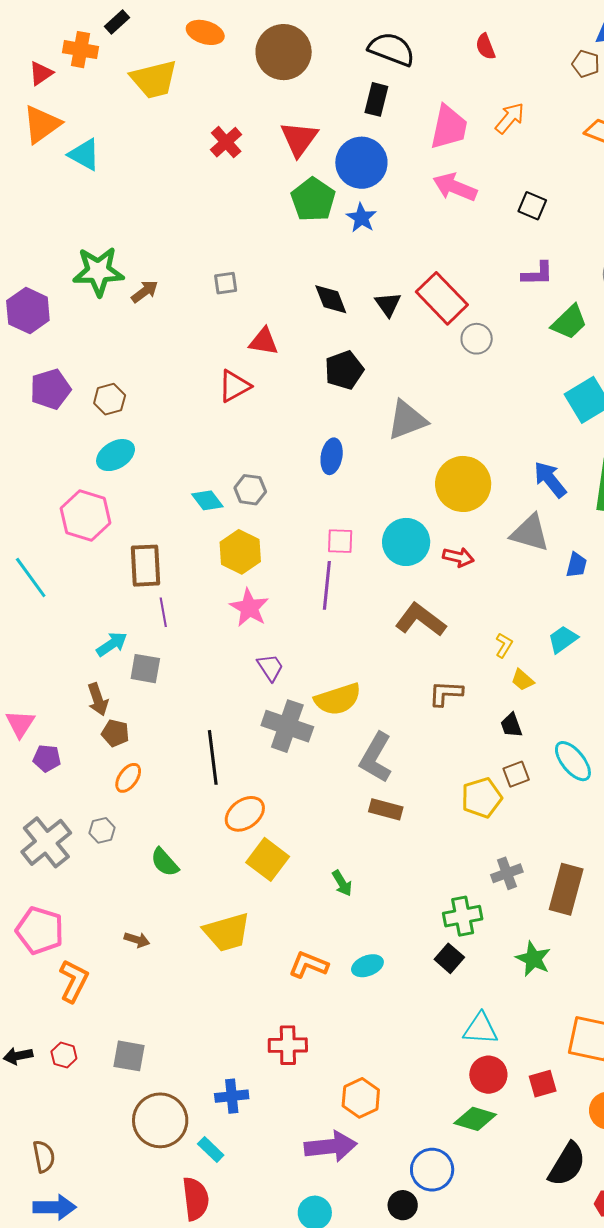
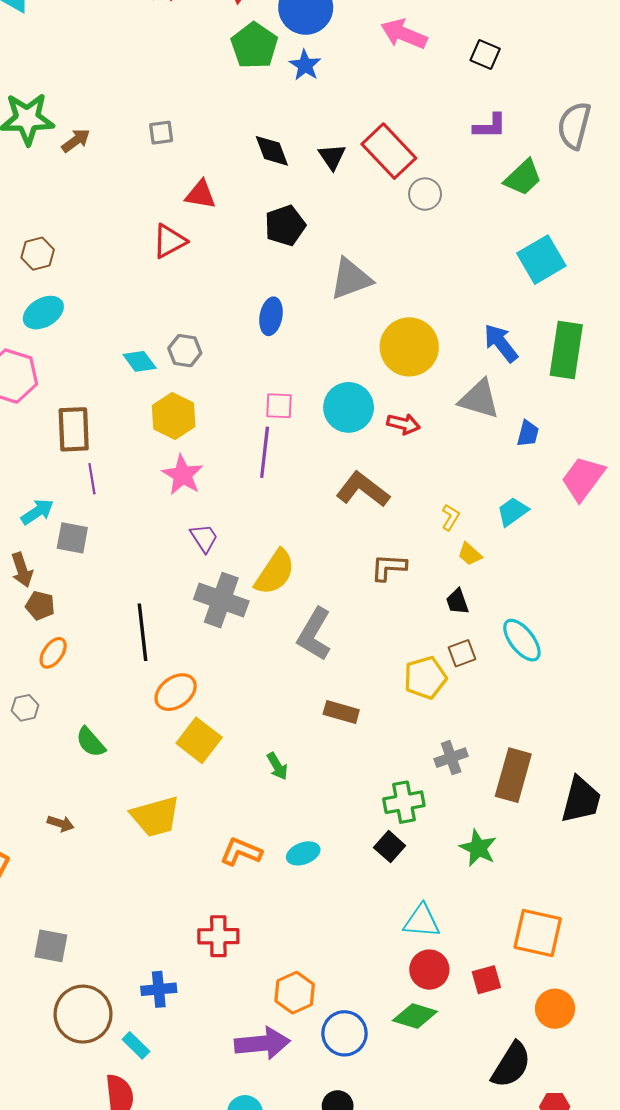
yellow semicircle: (338, 699) -> (275, 572), turned -39
brown rectangle: (386, 809) -> (341, 712), moved
blue circle: (432, 1170) -> (344, 1033), moved

